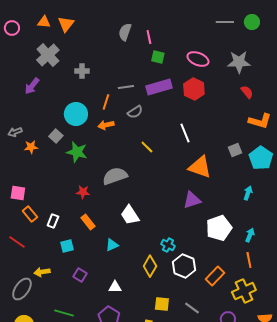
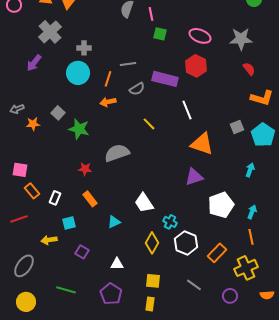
purple rectangle: (159, 87) -> (165, 79), moved, turned 30
cyan circle: (76, 114) -> (78, 73), moved
white trapezoid: (130, 215) -> (144, 203), moved
red line: (17, 242) -> (19, 219), turned -54
yellow arrow: (42, 272) -> (49, 240), moved
yellow square: (162, 304) -> (153, 281), moved

